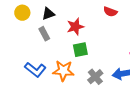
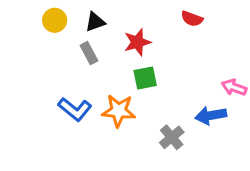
gray cross: (95, 77) -> (172, 137), moved

